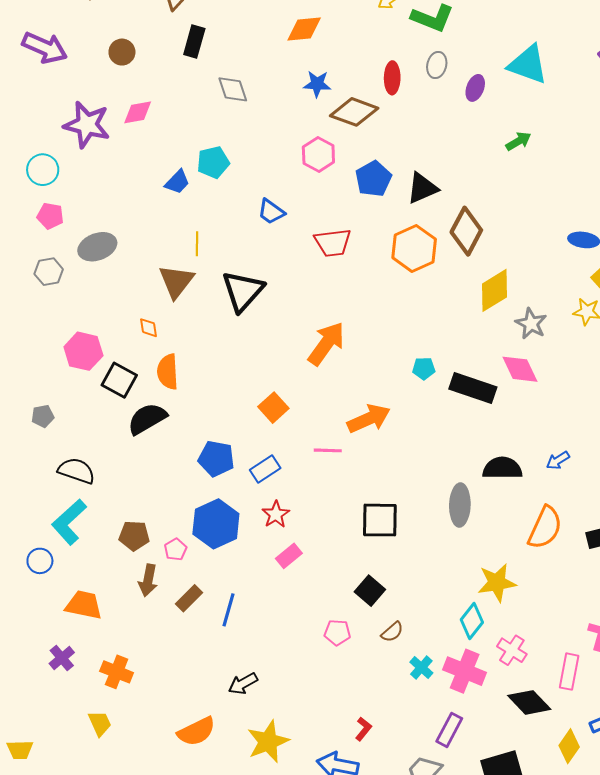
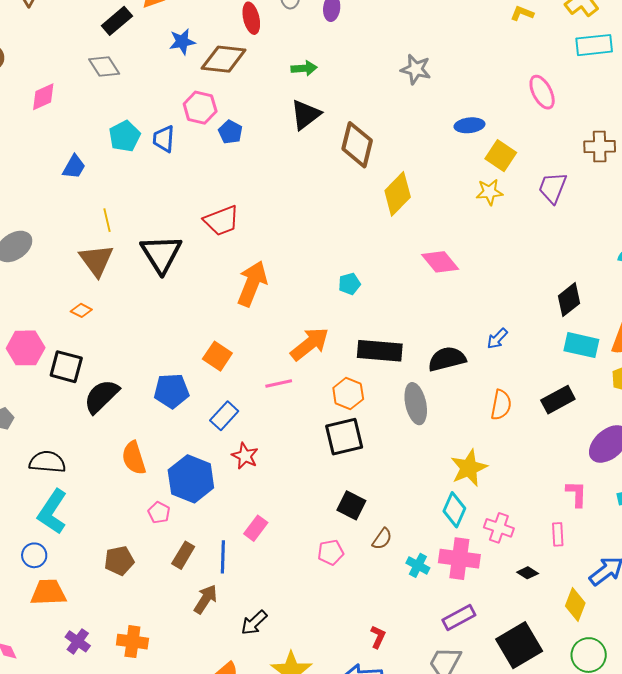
black rectangle: (194, 42) -> (117, 21), moved, turned 48
pink diamond: (138, 112) -> (43, 97), moved
green arrow: (518, 141) -> (304, 68), moved, turned 40
cyan pentagon: (213, 162) -> (125, 136), moved
blue pentagon: (373, 179) -> (230, 132), moved, size x0.7
blue trapezoid: (271, 212) -> (164, 139), moved, turned 72
red trapezoid: (333, 243) -> (222, 221), moved
orange hexagon: (414, 248) -> (348, 393), moved, size x0.7
gray star: (531, 324) -> (416, 69), moved
orange diamond: (149, 328) -> (81, 310), turned -40
orange semicircle: (168, 372) -> (134, 458), moved
black rectangle: (473, 388) -> (380, 351), moved
blue pentagon: (216, 459) -> (171, 391), moved
orange semicircle: (545, 528) -> (501, 405), size x0.7
brown pentagon: (134, 536) -> (119, 561), moved
pink rectangle: (289, 556) -> (256, 528), moved
brown arrow: (148, 580) -> (206, 599), moved, turned -144
orange trapezoid: (84, 605) -> (48, 592), moved
pink rectangle: (569, 672) -> (558, 534), size x0.7
black diamond: (529, 702) -> (528, 573), size x0.5
purple rectangle: (449, 730) -> (459, 617), turned 48

